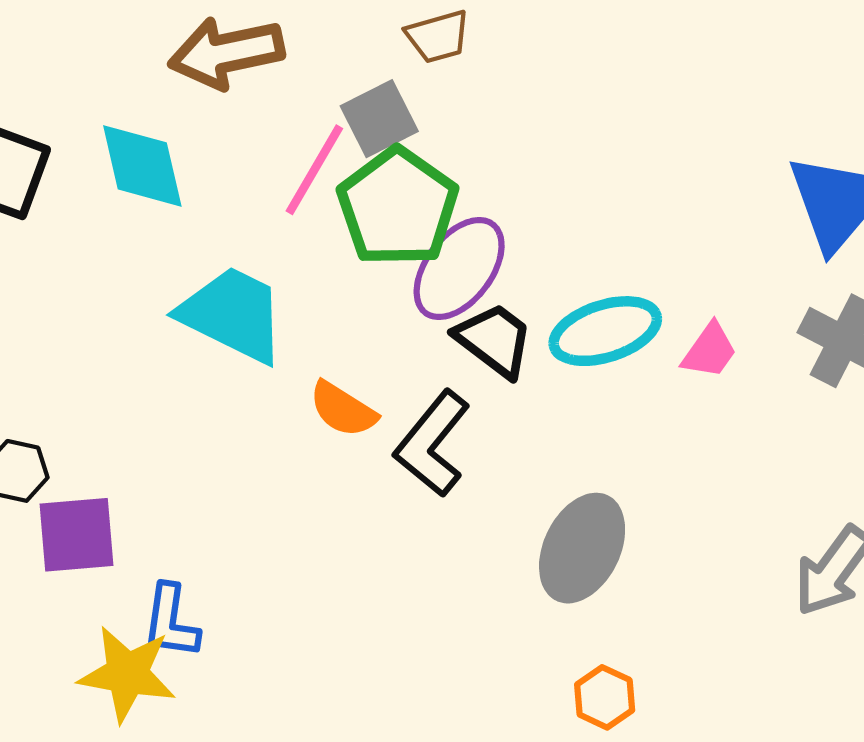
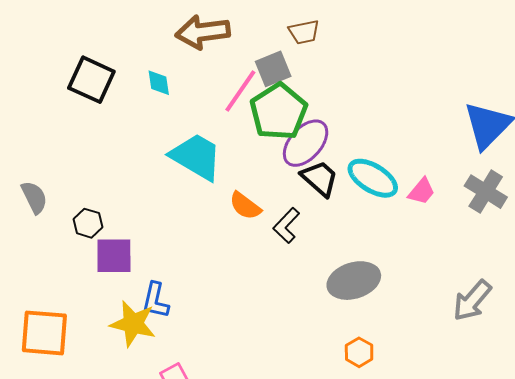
cyan diamond: (142, 166) -> (159, 83), size x0.6
cyan ellipse: (605, 331) -> (373, 178), turned 45
black L-shape: (432, 444) -> (286, 225), size x0.7
gray ellipse: (582, 548) -> (354, 281), turned 42

